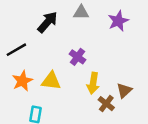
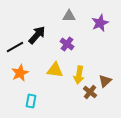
black arrow: (48, 22) -> (37, 35), moved
purple cross: (77, 57) -> (67, 44), moved
yellow triangle: (51, 81) -> (55, 70), moved

